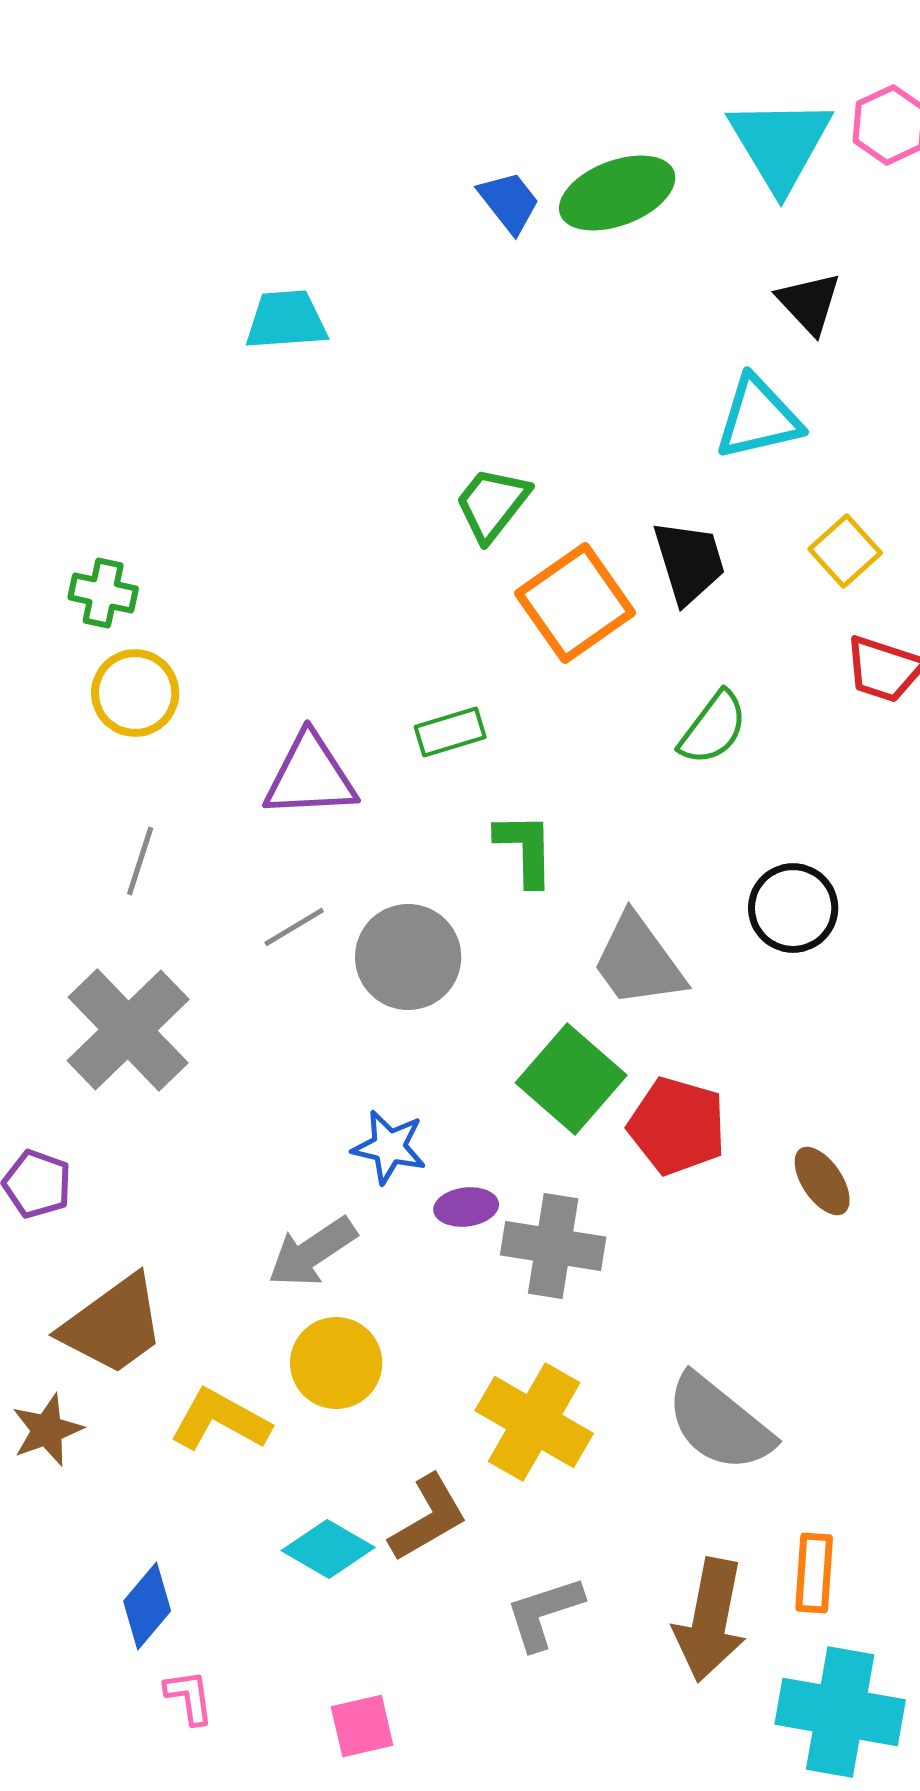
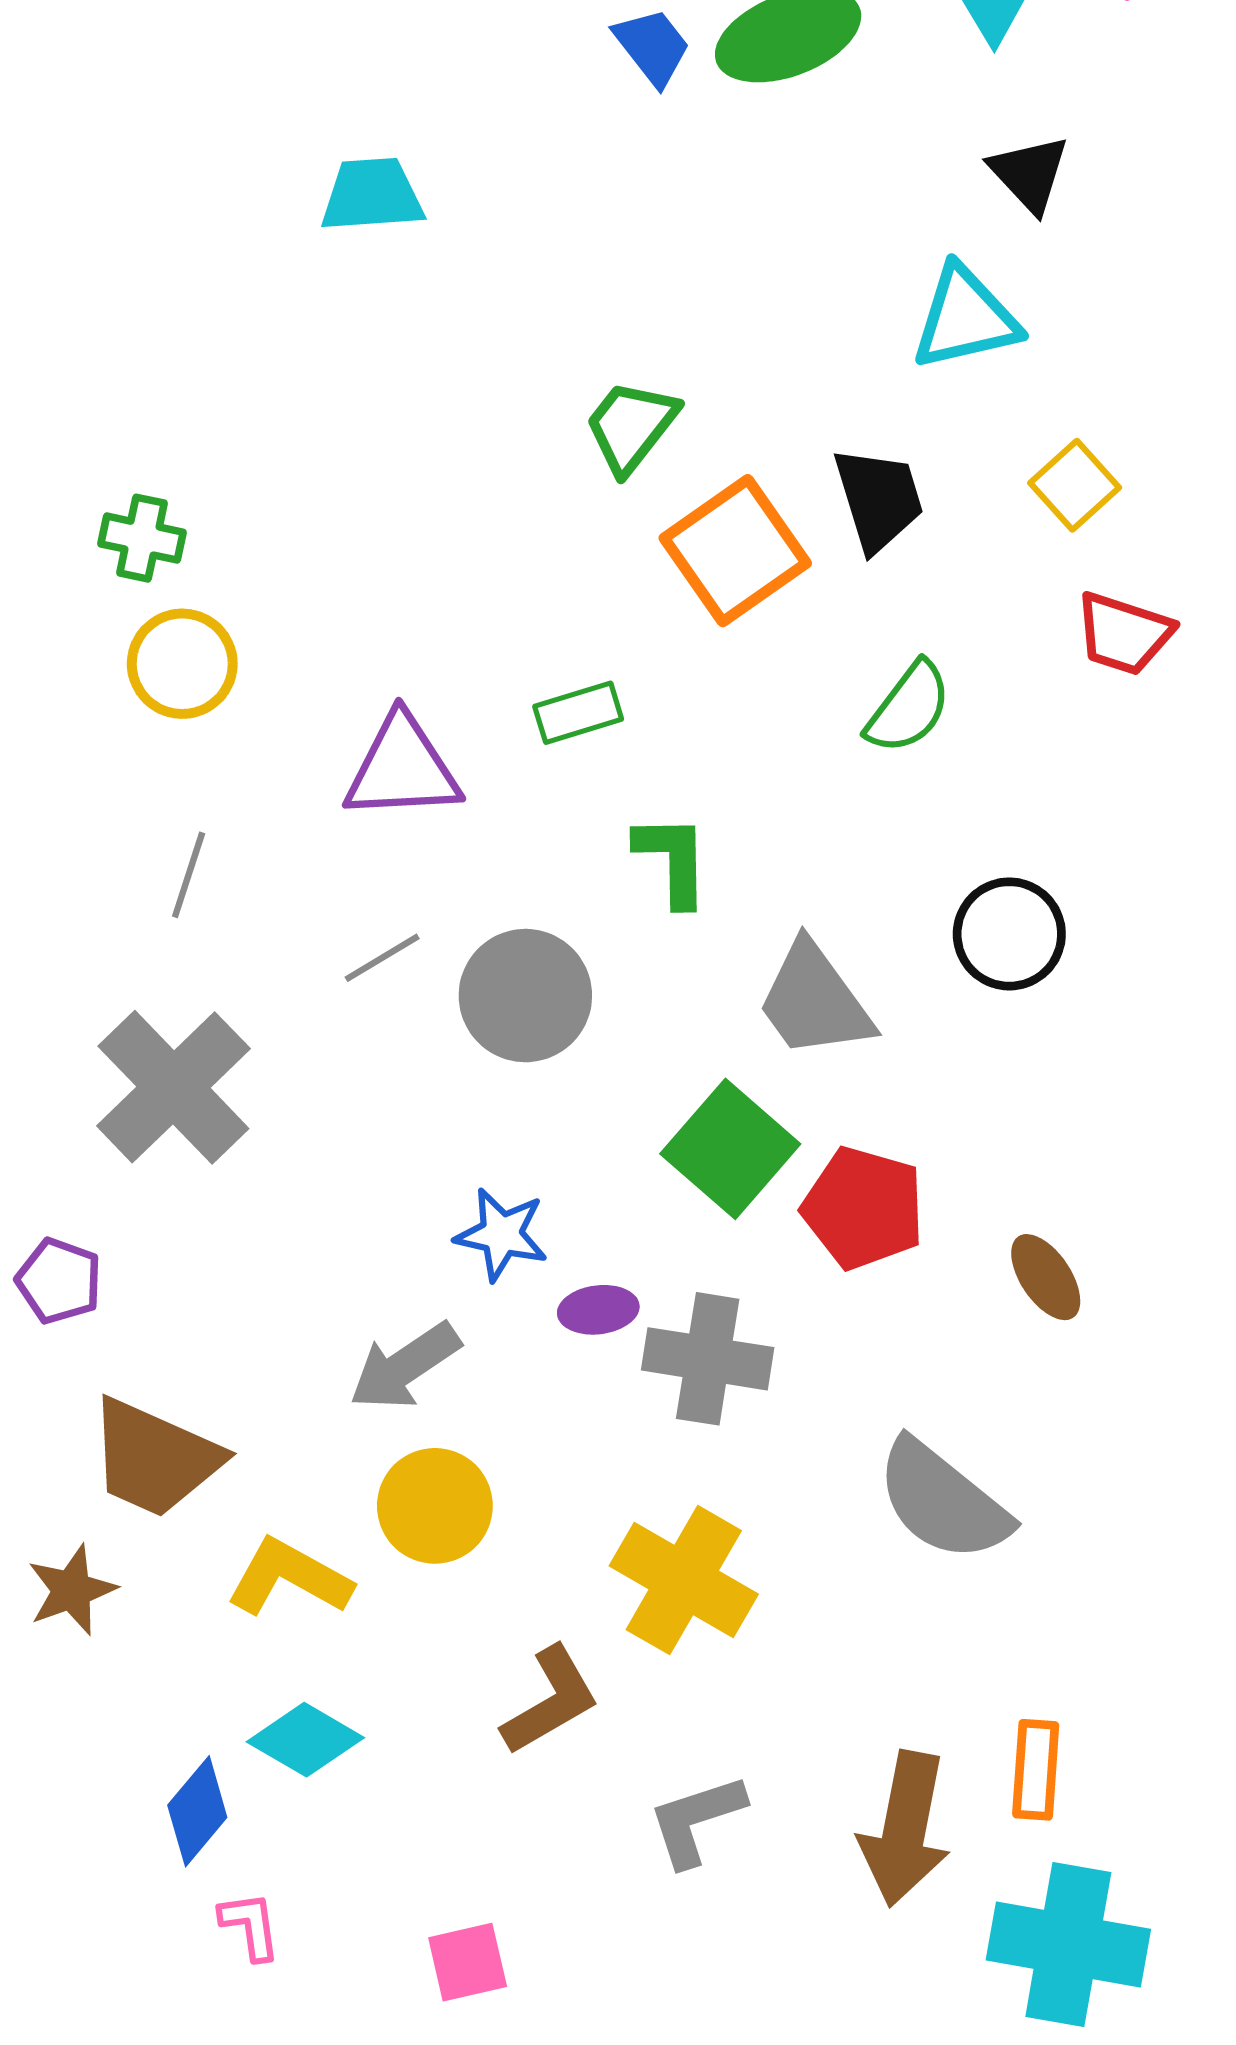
brown trapezoid: (113, 1325) -> (155, 1458), turned 60
gray semicircle: (719, 1423) -> (943, 1501), moved
cyan diamond: (328, 1549) -> (305, 1740), moved

